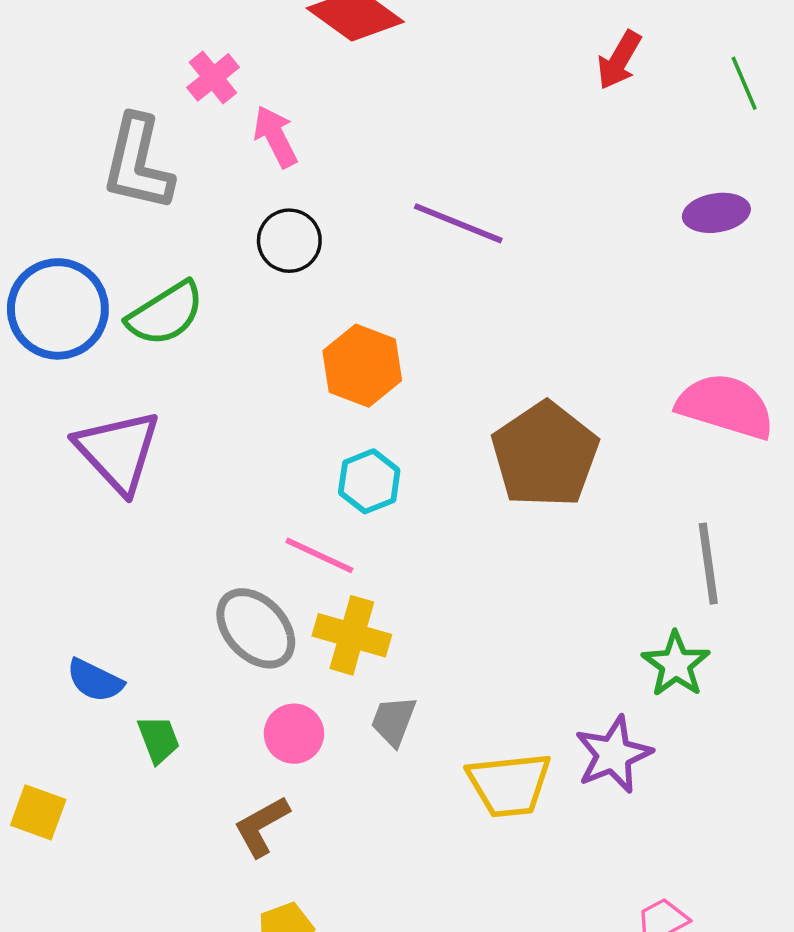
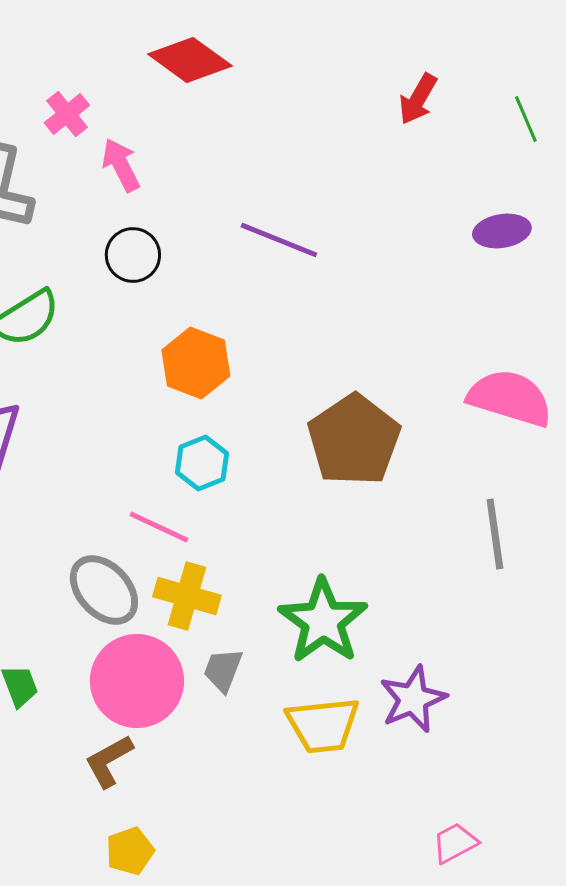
green star: (676, 664) -> (323, 621), moved, size x1.5
pink circle: (294, 734) -> (137, 681), size x1.8

